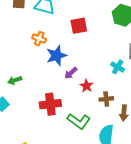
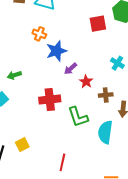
red square: (79, 26) -> (98, 24), moved
green L-shape: (79, 121) -> (78, 117), turned 35

